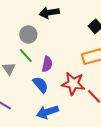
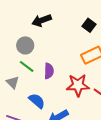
blue semicircle: (41, 85) -> (37, 101), moved

